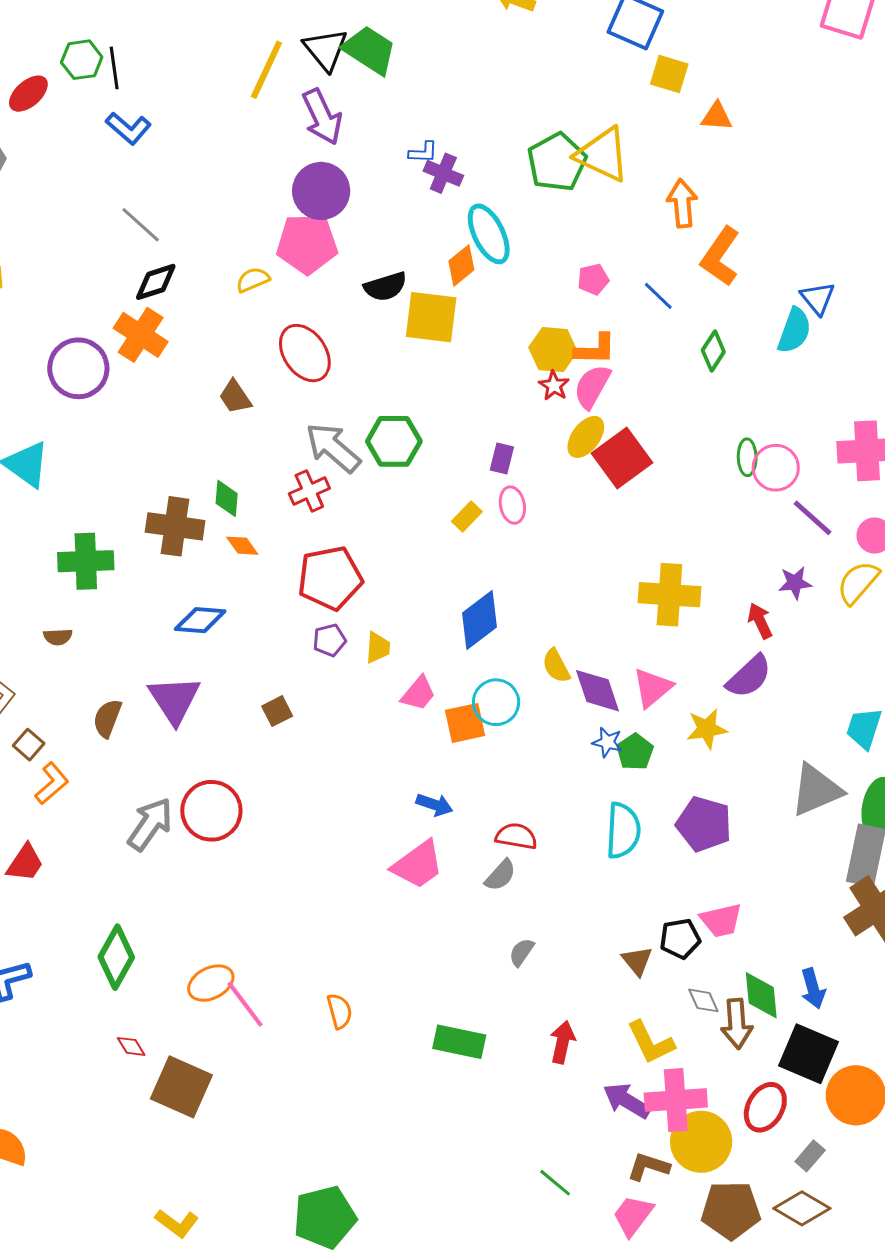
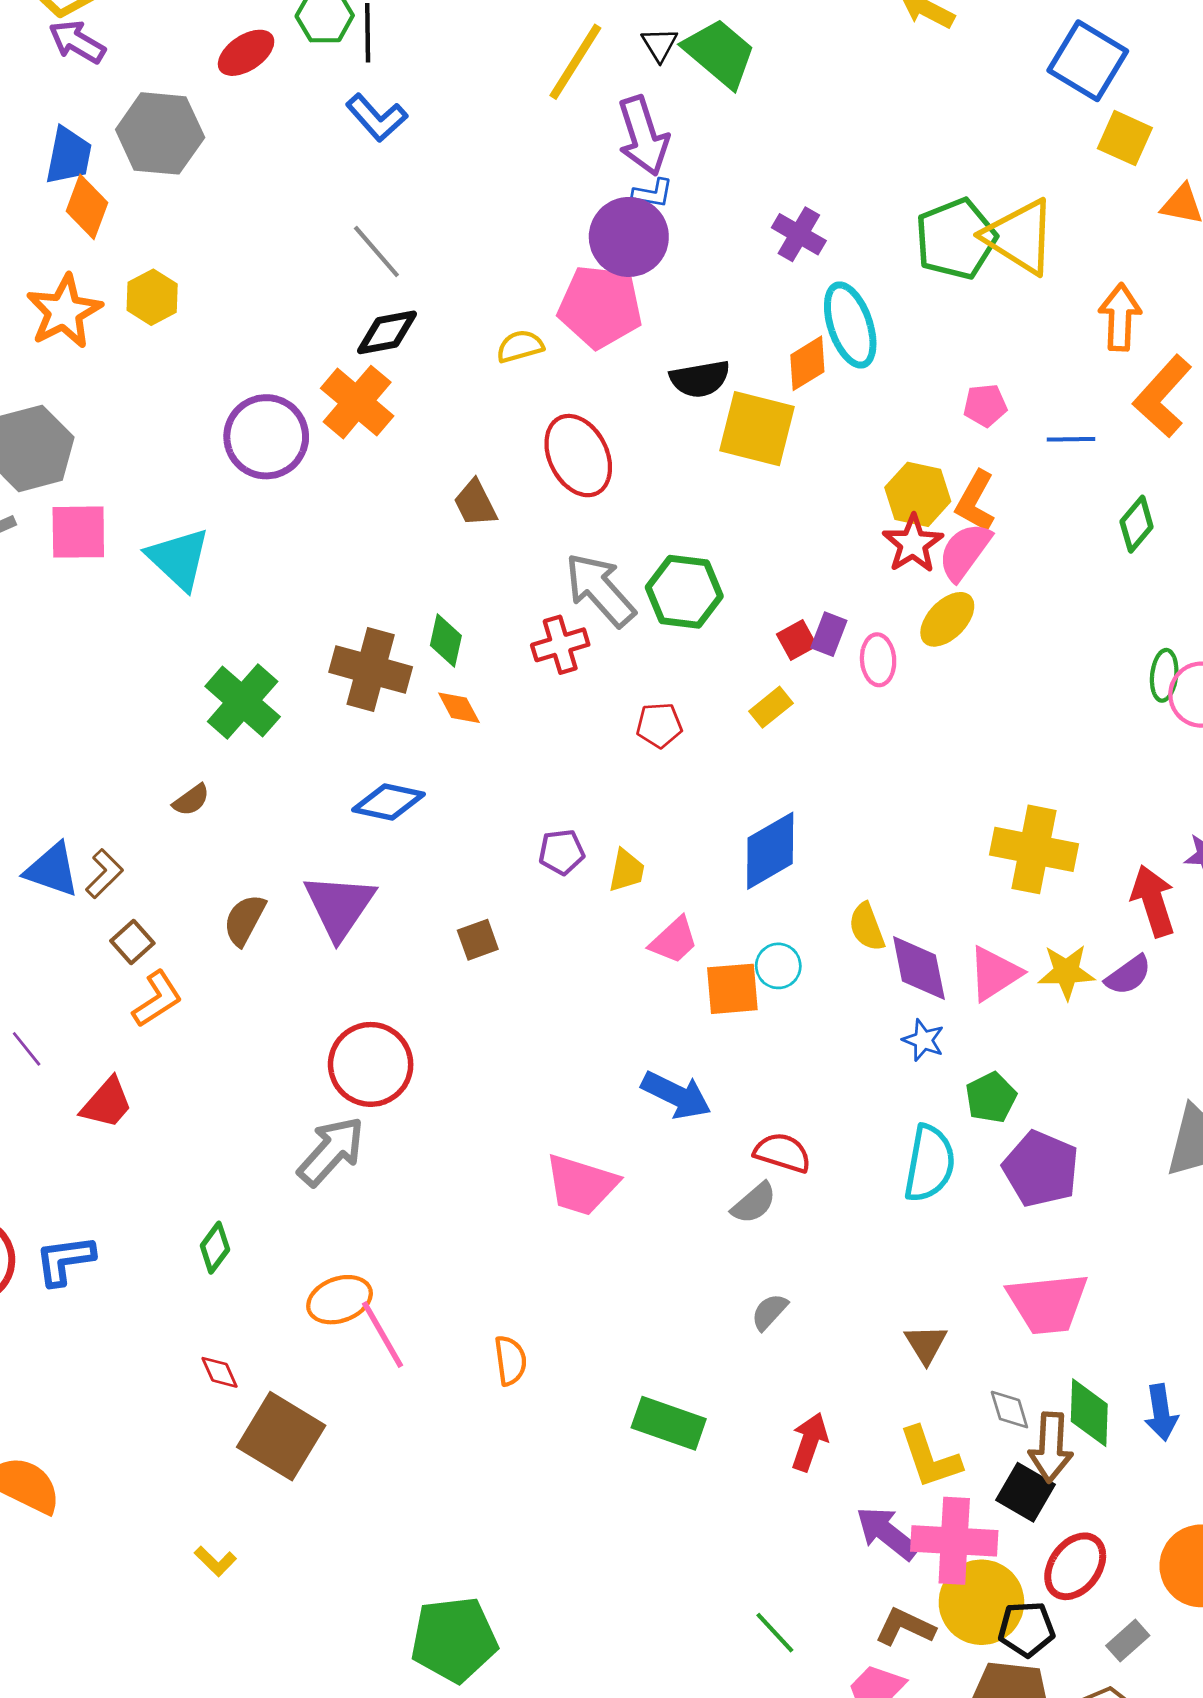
black triangle: (325, 49) -> (660, 45), size x0.6
blue L-shape: (423, 152) -> (653, 193), moved
blue line: (658, 296) -> (1071, 439), turned -52
orange L-shape: (595, 349) -> (975, 501), turned 111
red star: (554, 386) -> (913, 544), size x1.4
red square: (622, 458) -> (797, 640), moved, size x0.5
pink ellipse: (512, 505) -> (878, 660), moved
green cross: (86, 561) -> (243, 702), turned 36
red pentagon: (330, 578) -> (659, 725), moved, size x0.5
red arrow: (760, 621) -> (1153, 901), size x1.4
brown semicircle: (58, 637) -> (191, 800), turned -40
purple semicircle: (749, 676) -> (1128, 975), size x0.7
cyan circle: (496, 702) -> (778, 966), size x0.7
yellow star: (707, 729) -> (1066, 972), moved
green pentagon: (635, 752) -> (991, 1098), moved
blue arrow: (434, 805) -> (676, 1095), size x1.4
gray arrow: (150, 824) -> (331, 1151), moved
pink trapezoid: (418, 865) -> (581, 1185), moved, turned 46
pink trapezoid: (721, 920) -> (1048, 1303), size x1.4
black pentagon: (680, 939) -> (1026, 1629), moved
green diamond: (116, 957) -> (215, 1248), size x0.6
black square: (808, 1054) -> (1025, 1492), moved, size x0.7
yellow L-shape: (177, 1223) -> (215, 1561), moved, size x0.7

